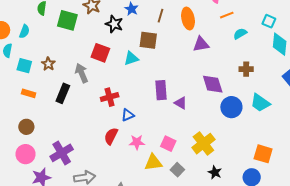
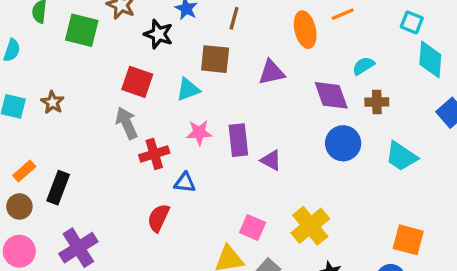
orange ellipse: (188, 19) -> (305, 30), moved
cyan semicircle: (240, 34) -> (363, 66), moved
purple triangle: (201, 44) -> (272, 72), moved
gray arrow: (82, 73) -> (127, 123), moved
purple diamond: (213, 84) -> (331, 95), moved
orange rectangle: (29, 93) -> (24, 171), moved, turned -56
black rectangle: (63, 93) -> (58, 188), moved
blue circle: (231, 107) -> (343, 143), moved
blue triangle: (128, 115) -> (185, 183), turned 32
pink star: (137, 142) -> (199, 133), moved

